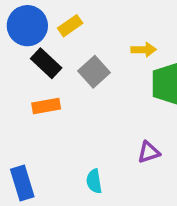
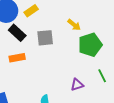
yellow arrow: (144, 50) -> (74, 25), turned 40
gray square: (94, 72) -> (45, 38), turned 36

